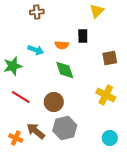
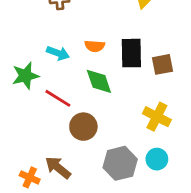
black rectangle: (83, 36) -> (131, 53), moved, size x1.5
red line: (21, 97) -> (58, 98), moved
gray hexagon: (65, 128) -> (120, 163), moved
cyan circle: (110, 138) -> (157, 159), moved

